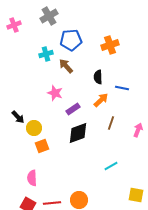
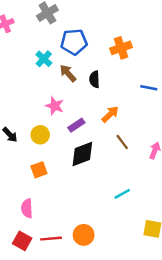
cyan cross: (46, 54) -> (44, 59), turned -32
black semicircle: (98, 77) -> (94, 79), moved
blue line: (122, 88) -> (149, 88), moved
brown line: (111, 123) -> (122, 142), turned -56
yellow circle: (34, 128) -> (40, 135), moved

